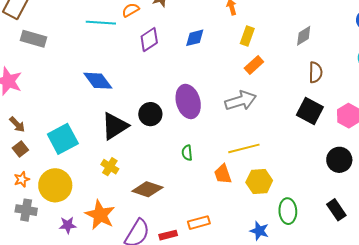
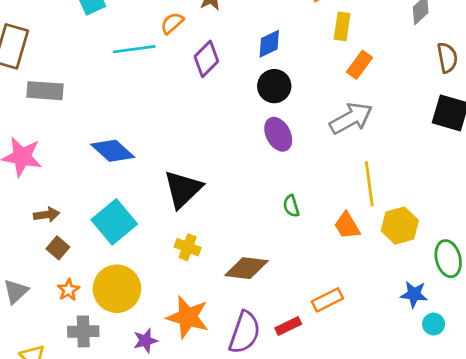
blue diamond: (98, 81) -> (113, 151), moved
purple ellipse: (188, 101) -> (278, 134), size x0.7
black circle: (150, 114) -> (274, 86), moved
brown arrow: (17, 124) -> (47, 215), turned -42
yellow line: (244, 148) -> (369, 184), turned -72

